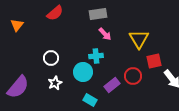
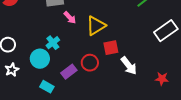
pink arrow: (105, 34) -> (70, 18), moved
yellow triangle: (139, 39) -> (96, 26), turned 30
cyan cross: (96, 56) -> (53, 43), turned -32

